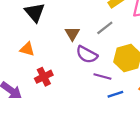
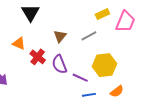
purple semicircle: (87, 55) -> (59, 64), moved, turned 30
red cross: (44, 77) -> (38, 57), moved, turned -35

